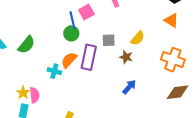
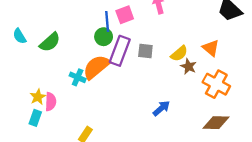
orange triangle: (171, 20) -> (211, 48), moved
purple rectangle: (89, 57) -> (120, 51), moved
brown star: (126, 57) -> (188, 66), moved
orange semicircle: (69, 60) -> (96, 67), size x1.4

